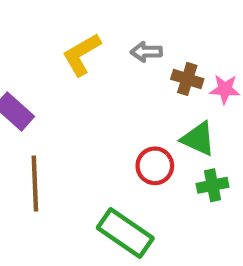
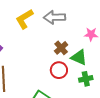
gray arrow: (146, 52) -> (54, 17), size x1.5
brown cross: (187, 79) -> (61, 48), moved, turned 32

